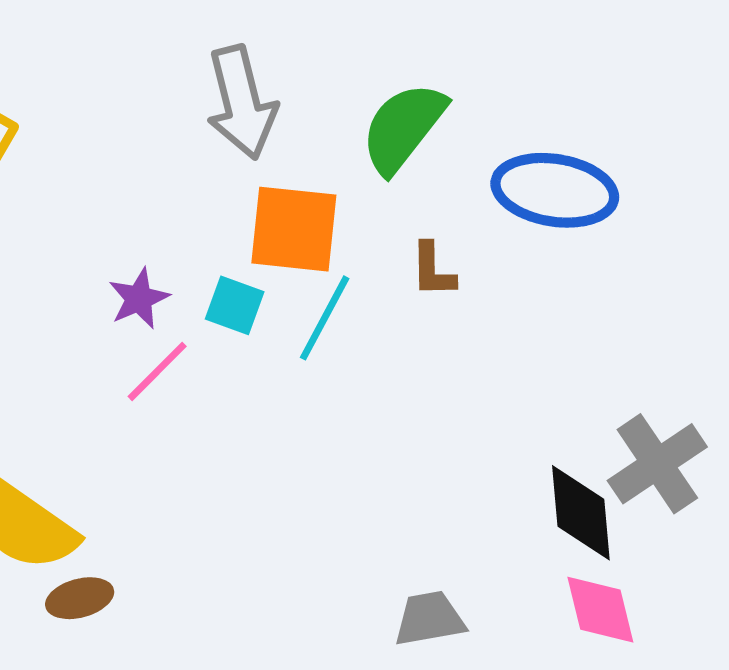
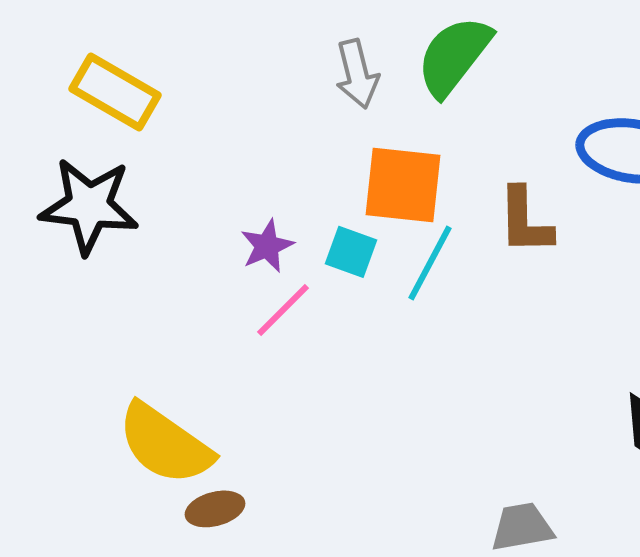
gray arrow: (241, 103) -> (357, 74), size x0.7
green semicircle: (403, 128) -> (454, 56), moved
brown L-shape: (433, 270) -> (525, 221), size x1.4

